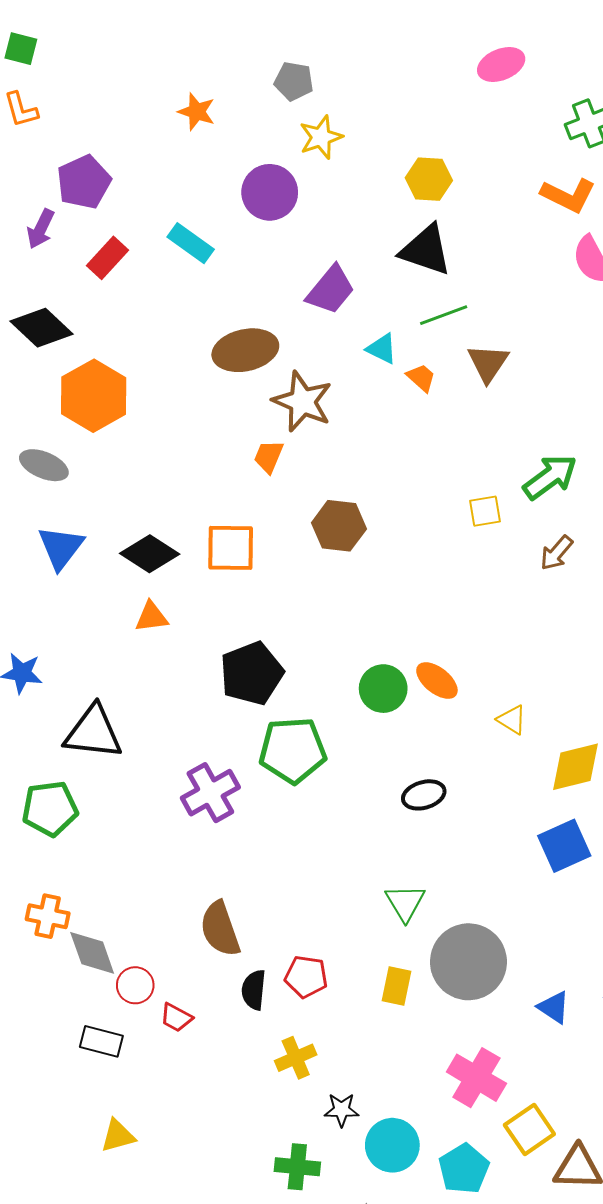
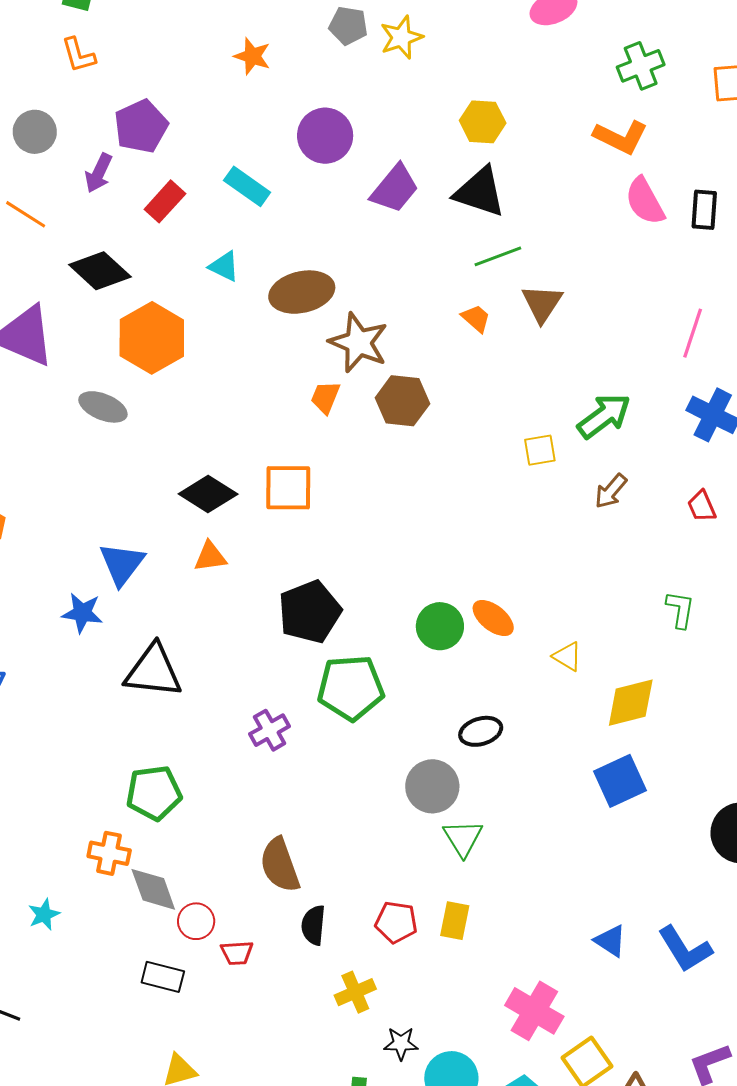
yellow star: (321, 137) -> (401, 37), moved
purple trapezoid: (331, 290) -> (395, 189), moved
cyan triangle: (382, 349) -> (224, 266), moved
brown hexagon: (339, 526) -> (402, 401), moved
blue triangle: (61, 547) -> (122, 564), moved
purple cross: (210, 793) -> (270, 730), size x0.7
green pentagon: (50, 809) -> (154, 793), moved
gray circle: (468, 962) -> (432, 786), moved, size x0.7
red pentagon: (306, 977) -> (396, 922), moved
red trapezoid: (176, 1018) -> (237, 953), turned -32

